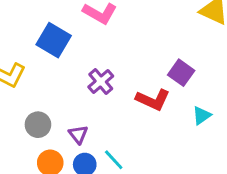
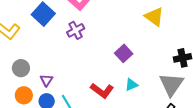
purple cross: (101, 82) -> (76, 30), moved
red L-shape: (153, 100) -> (102, 91), moved

